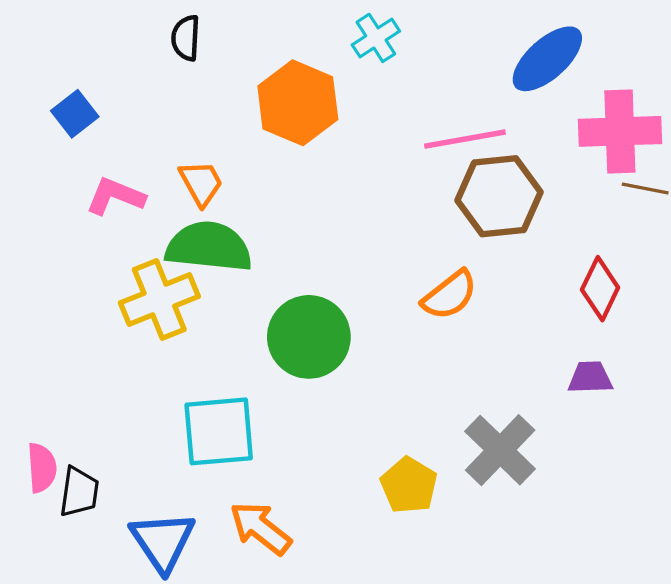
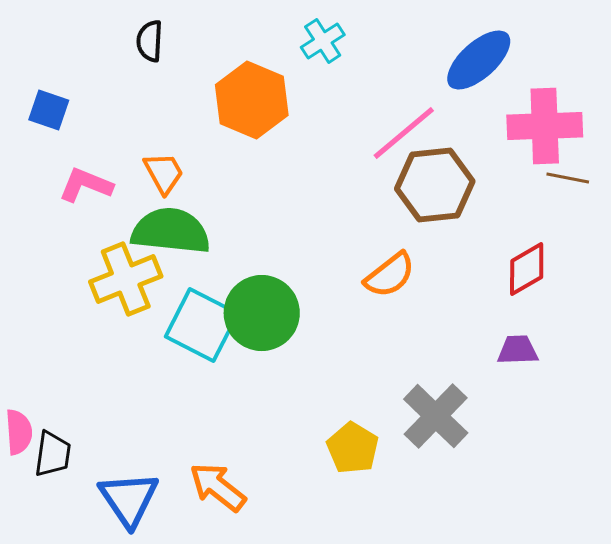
blue square: (75, 114) -> (49, 110), turned -33
pink line: (465, 139) -> (404, 133), turned -30
red diamond: (600, 289) -> (527, 269), turned 34
cyan square: (219, 431) -> (202, 325), moved, turned 32

